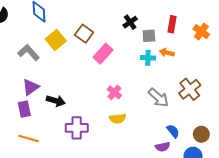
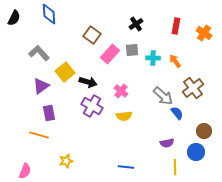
gray square: (149, 36) -> (132, 50), moved
yellow square: (56, 40) -> (65, 72), moved
orange arrow: (167, 53) -> (175, 61), moved, turned 40
black arrow: (56, 101) -> (88, 82), moved
purple rectangle: (24, 109) -> (49, 113), moved
purple cross: (77, 128) -> (92, 106), moved, turned 30
blue semicircle: (173, 131) -> (177, 113), moved

